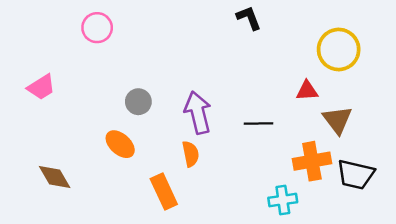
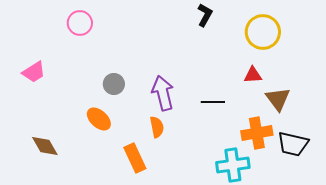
black L-shape: (249, 18) -> (205, 15), turned 50
yellow circle: (339, 49) -> (263, 32), moved
cyan cross: (283, 200) -> (233, 165), size x1.4

